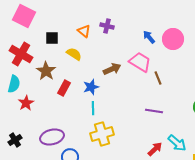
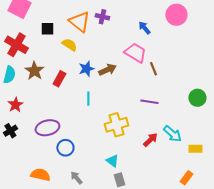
orange triangle: (84, 31) -> (79, 22), size x1.6
pink circle: (173, 39) -> (176, 15), moved
brown arrow: (112, 69) -> (107, 70), moved
brown star: (46, 71) -> (34, 71), moved
blue star: (91, 87) -> (86, 69), moved
red star: (26, 103) -> (15, 105), moved
yellow cross: (102, 134) -> (116, 125), moved

